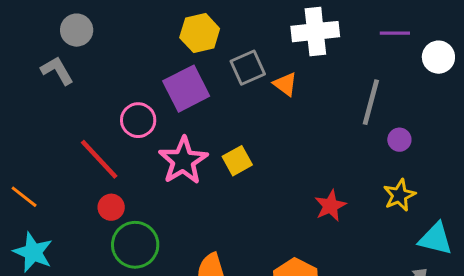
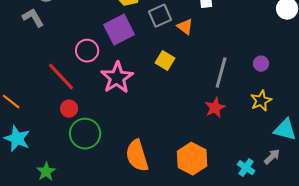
gray line: (371, 102) -> (221, 73), moved
yellow square: (237, 161) -> (165, 61), moved, turned -30

